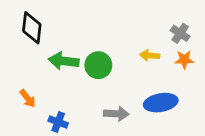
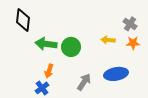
orange arrow: (28, 98) -> (49, 71), moved, turned 56
gray arrow: (116, 114) -> (84, 82), turned -60
blue cross: (58, 122) -> (42, 88), turned 32

